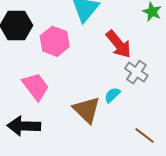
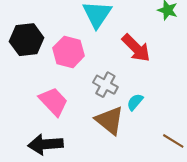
gray cross: (136, 72) -> (105, 85), moved

